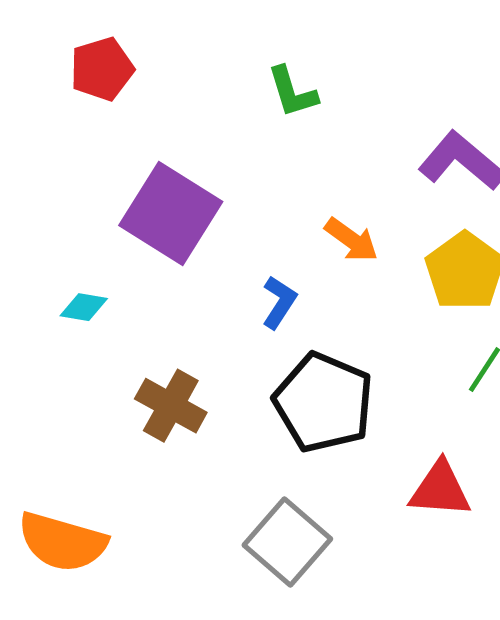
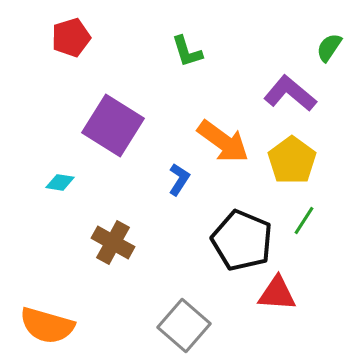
orange arrow: (351, 240) -> (223, 141), size x1.6
black pentagon: (324, 402) -> (242, 240), moved

